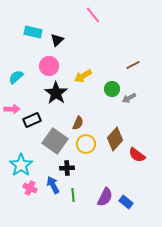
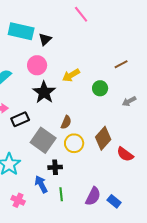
cyan rectangle: (33, 32) -> (21, 31), size x1.4
gray arrow: (129, 98) -> (129, 101), moved
pink cross: (30, 188) -> (18, 200), moved

